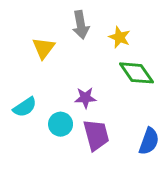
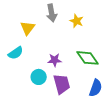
green diamond: (137, 73) -> (88, 58), moved
cyan semicircle: (25, 107) -> (16, 53), moved

